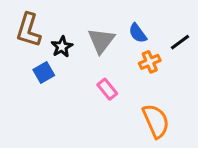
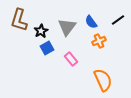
black line: (180, 42) -> (118, 20), moved
blue square: (44, 72) -> (47, 48), moved

